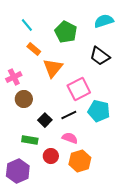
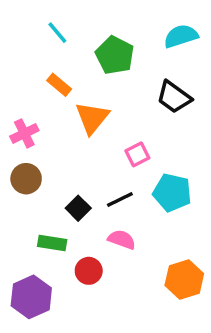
cyan line: (27, 25) -> (57, 33), moved
pink square: (79, 89) -> (137, 154), size x0.6
brown circle: (24, 99) -> (26, 179), moved
orange hexagon: (80, 161) -> (184, 280), moved

